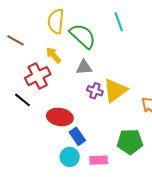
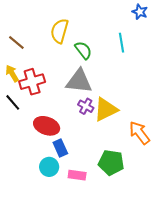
green semicircle: (83, 36) -> (83, 50), size x0.7
yellow arrow: (53, 55) -> (12, 73), moved
gray triangle: (84, 67) -> (79, 81), size x1.6

